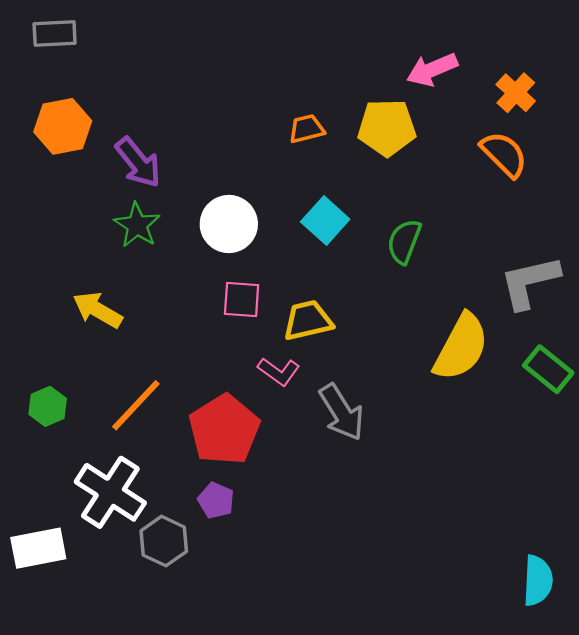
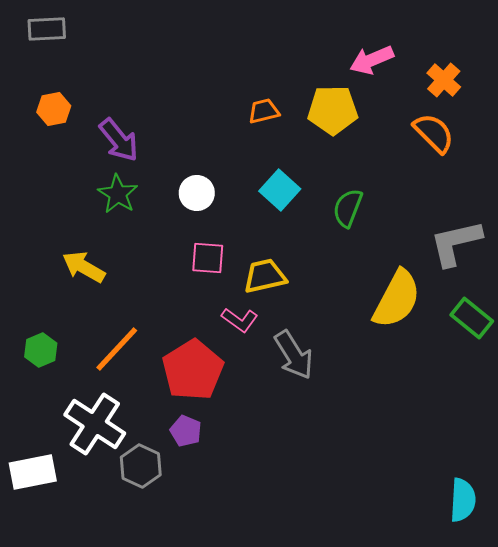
orange hexagon: (63, 126) -> (54, 109), size x0.7
white circle: (229, 224) -> (197, 193), size x0.7

